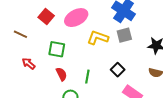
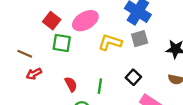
brown line: (20, 34) -> (25, 54), moved
green square: (57, 49) -> (62, 43), moved
red arrow: (29, 64) -> (34, 74), turned -64

